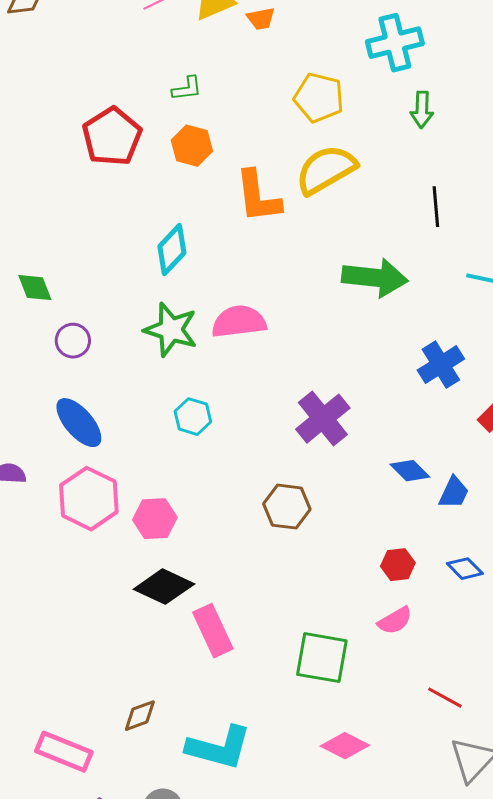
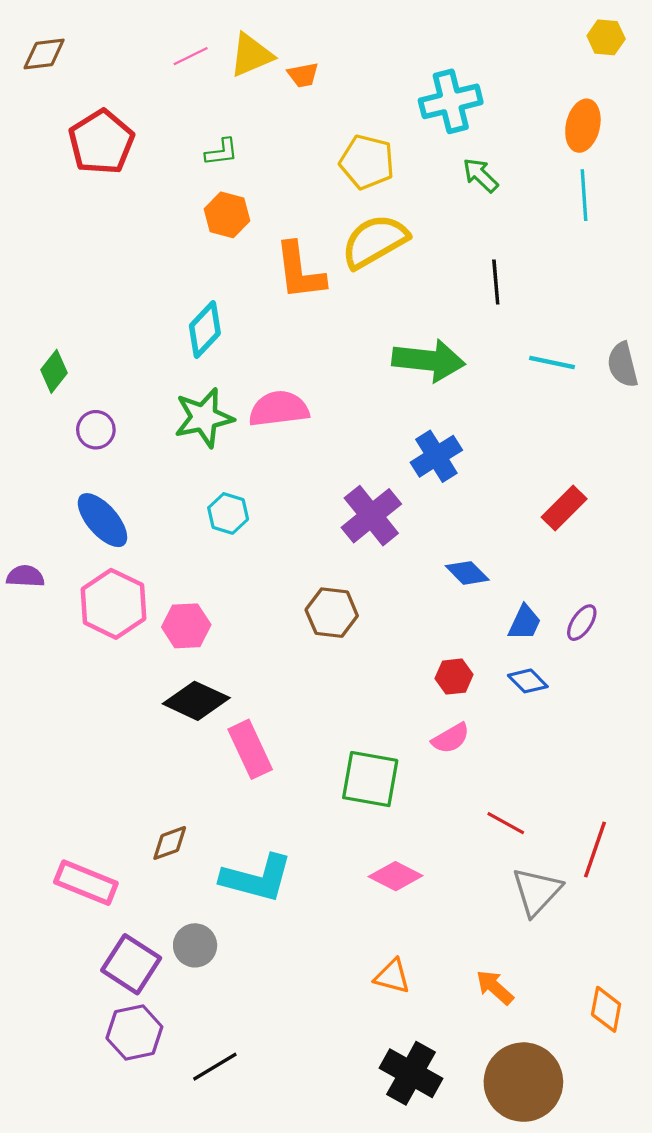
green arrow: (422, 110) -> (480, 175), turned 132
red pentagon: (112, 137) -> (101, 142), moved
green diamond: (35, 288) -> (54, 371), turned 60
green star: (171, 330) -> (204, 418), turned -30
blue cross: (441, 365) -> (436, 456), moved
blue trapezoid: (454, 493) -> (525, 623), moved

